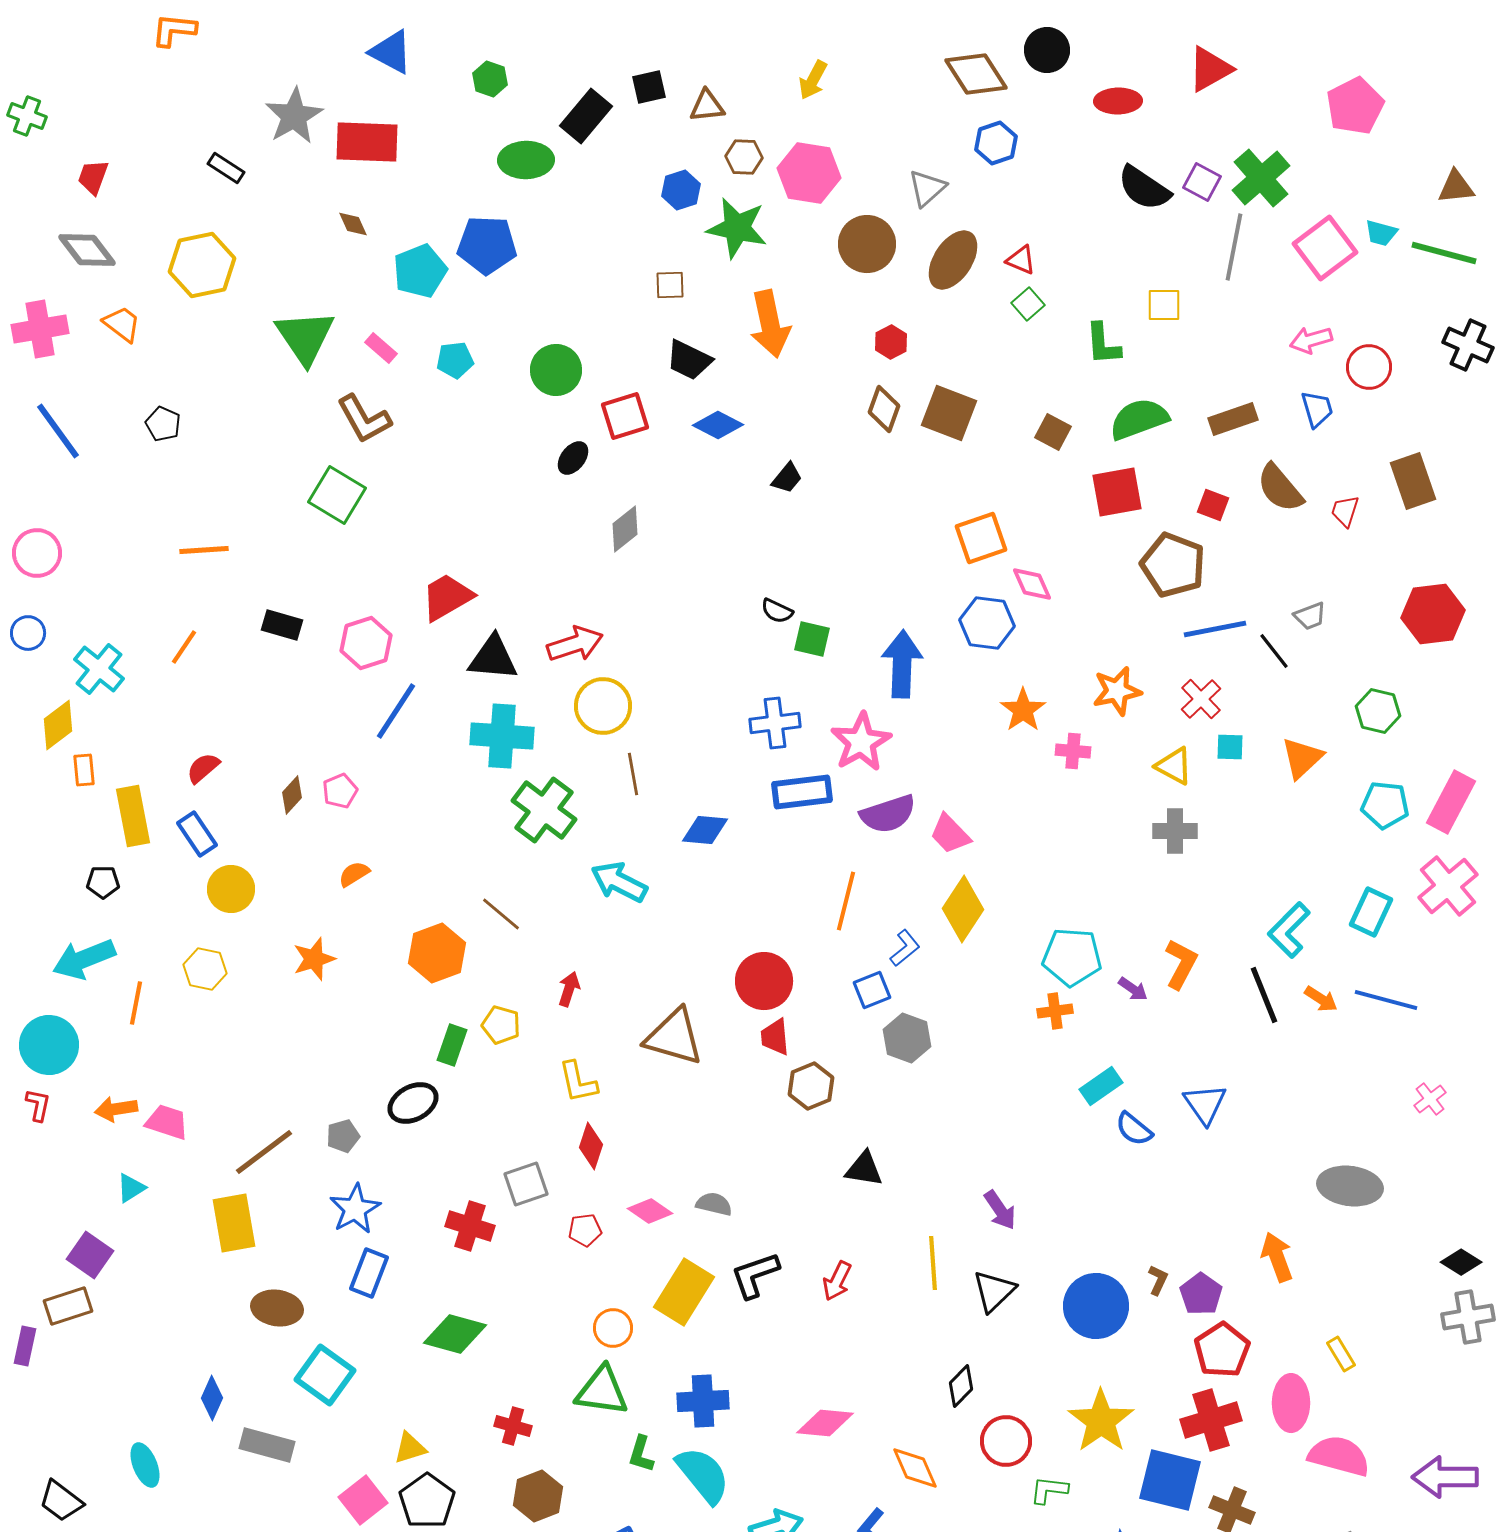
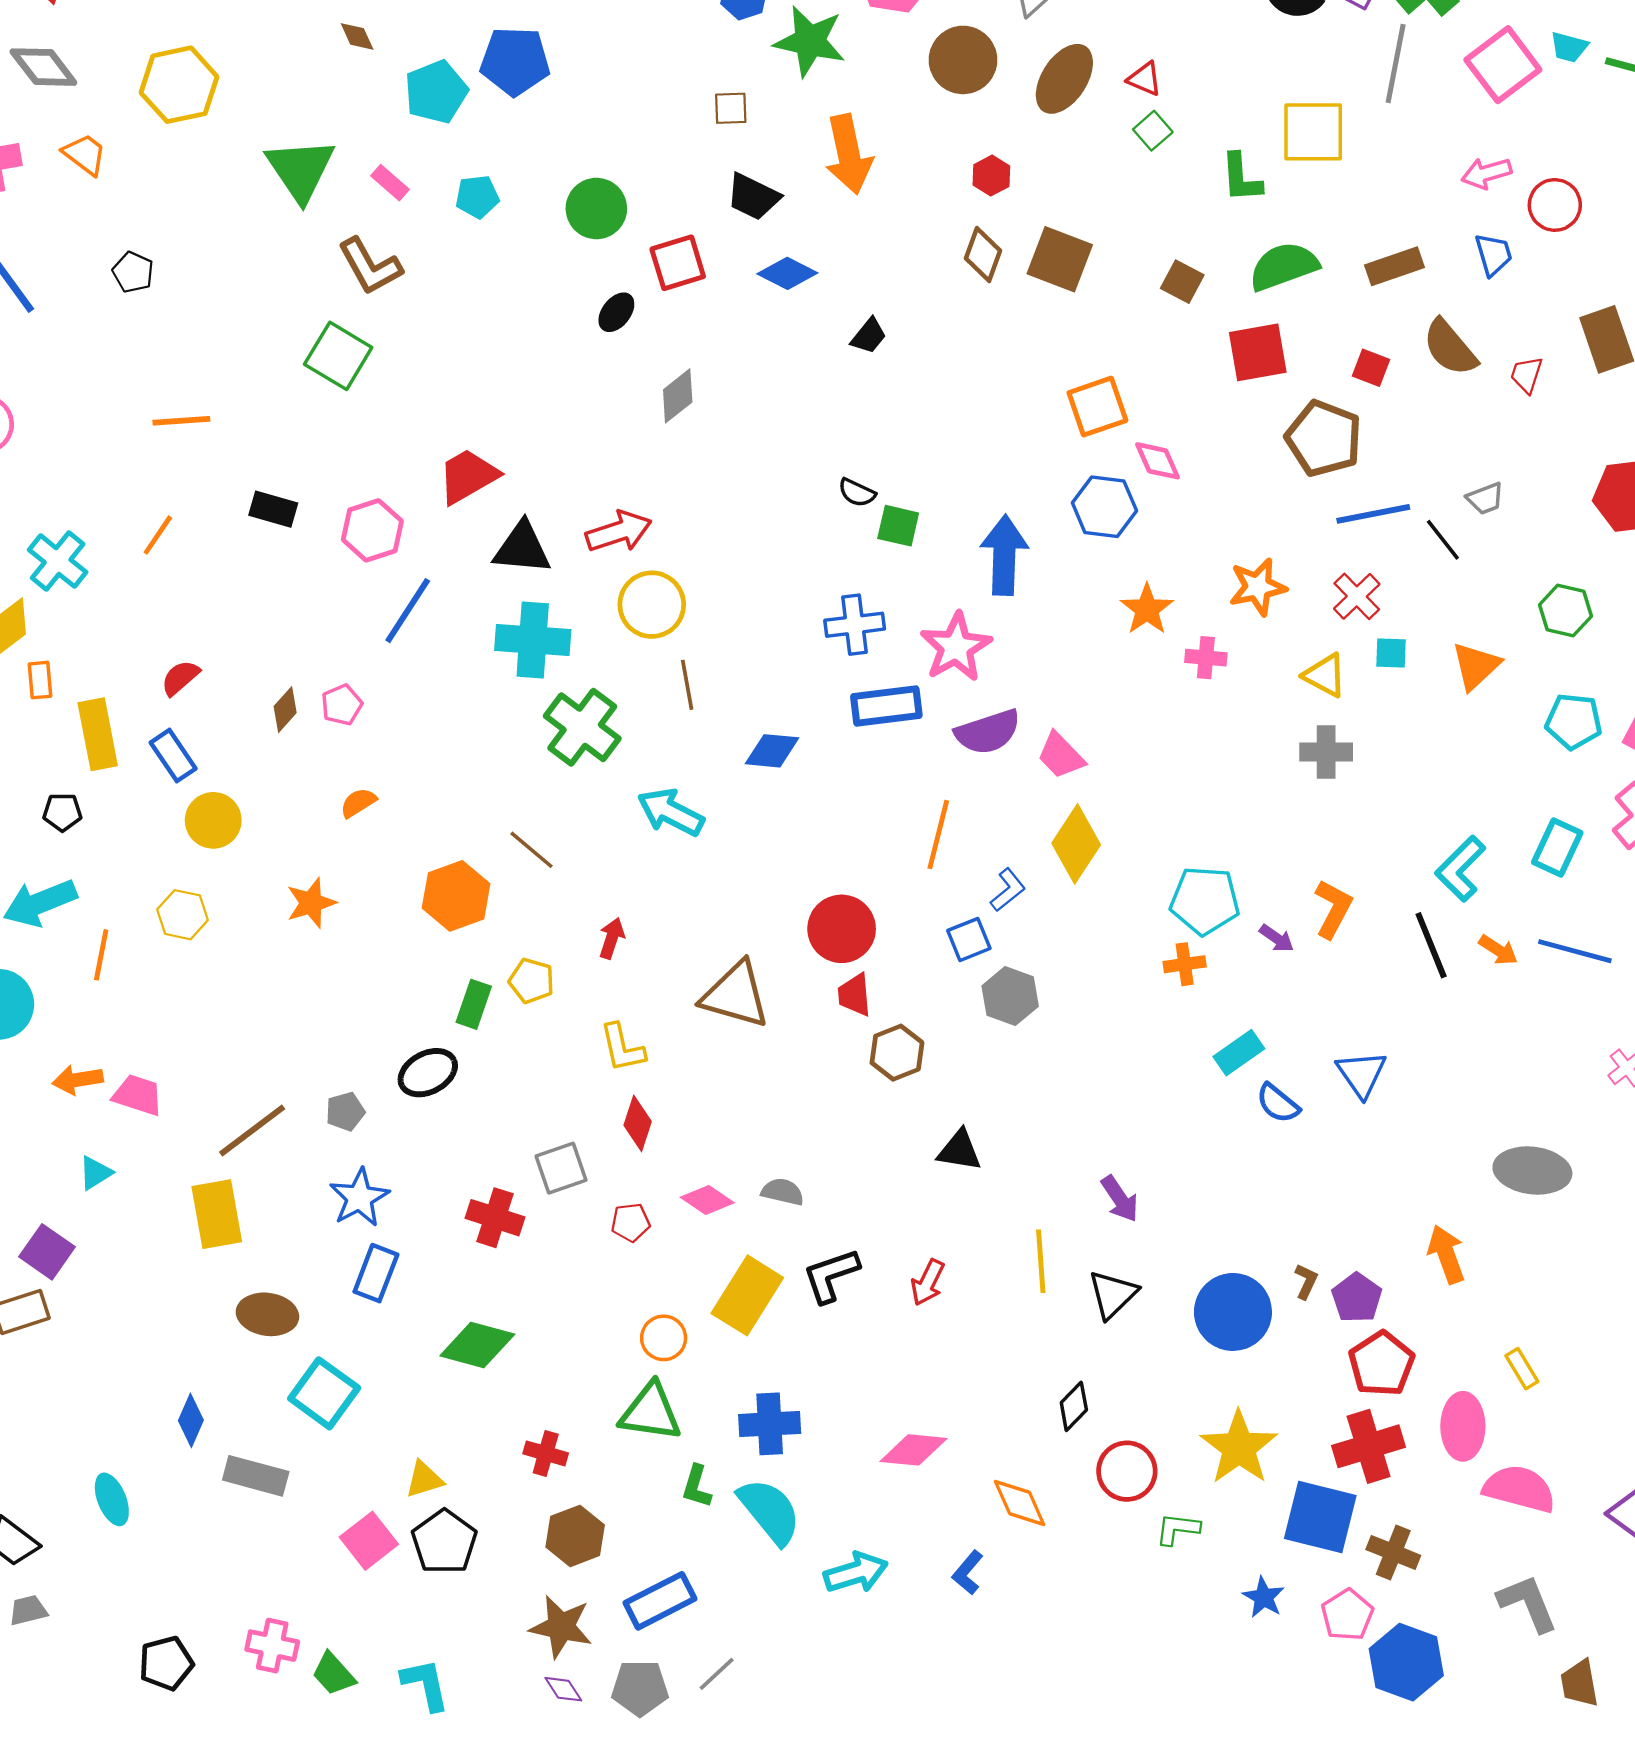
yellow square: (1164, 305) -> (1313, 132), size x1.6

